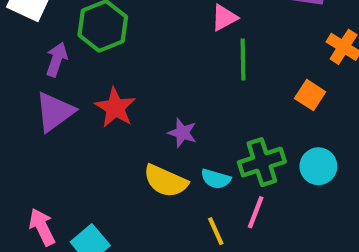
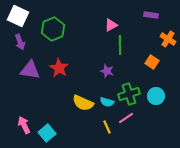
purple arrow: (57, 59) -> (20, 42), moved, turned 140
purple triangle: (55, 112) -> (30, 70), turned 45
purple star: (182, 133) -> (107, 71), moved
pink line: (256, 212) -> (126, 118), turned 35

